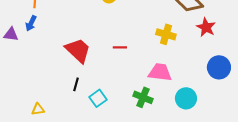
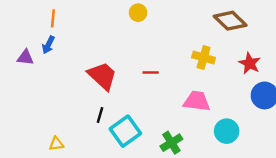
red star: (206, 27) -> (250, 63), moved
green cross: (143, 97) -> (171, 143), moved, turned 36
cyan square: (98, 98) -> (125, 131), size x1.5

